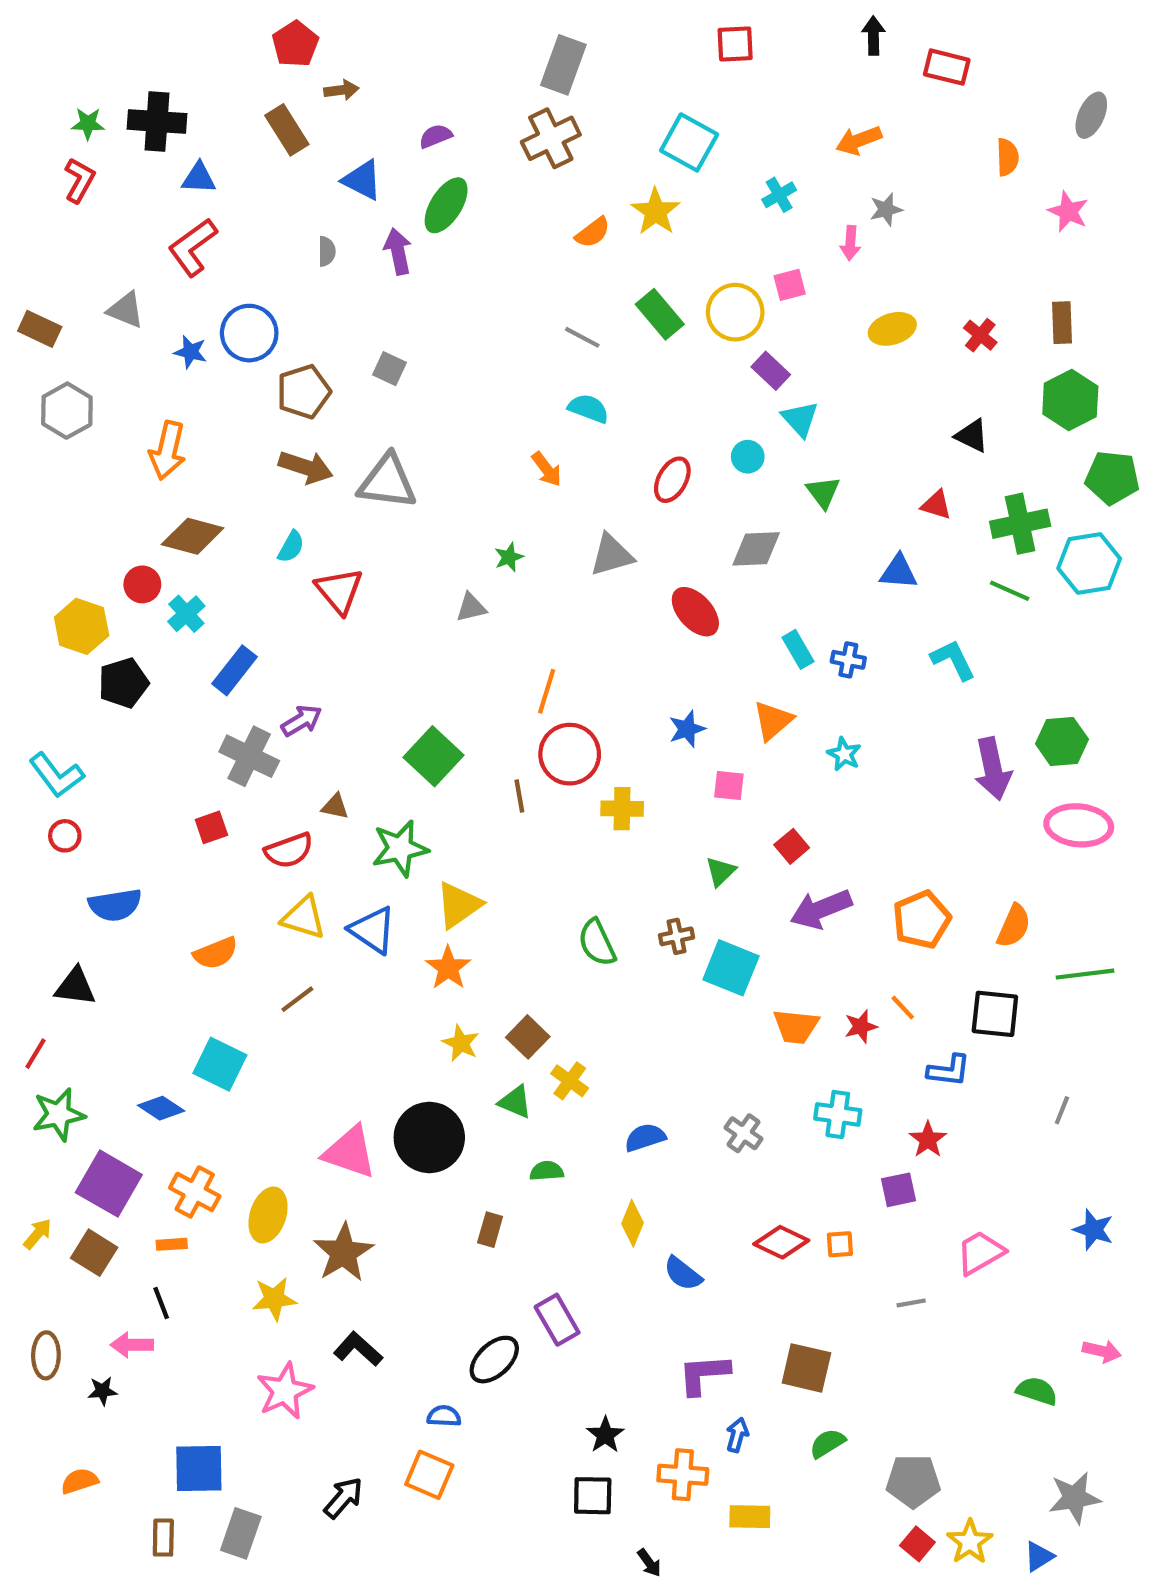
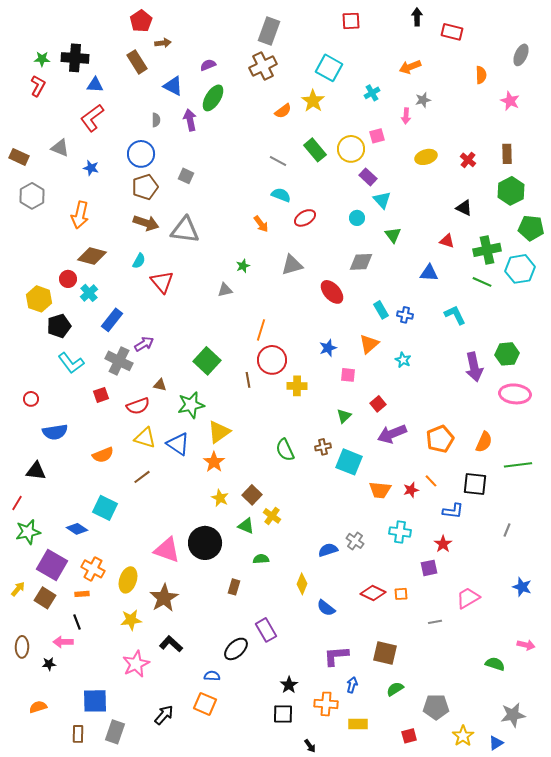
blue circle: (249, 333) -> (141, 154), moved
red ellipse: (672, 480) -> (305, 218), moved, turned 30
cyan L-shape: (56, 775) -> (71, 363), moved
blue semicircle: (645, 1137) -> (328, 550), moved
red square: (917, 1544) -> (409, 736), moved, turned 35

